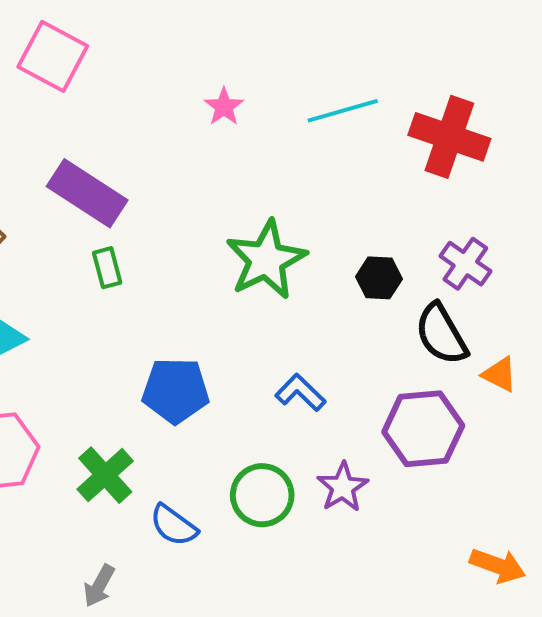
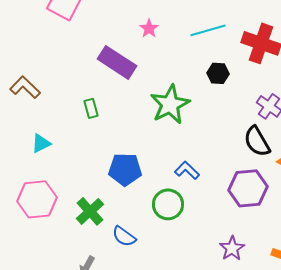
purple rectangle: (87, 193) -> (117, 62), moved
black hexagon: (379, 278) -> (218, 73), moved
purple star: (343, 487) -> (232, 248), moved
green circle: (262, 495) -> (168, 204), moved

